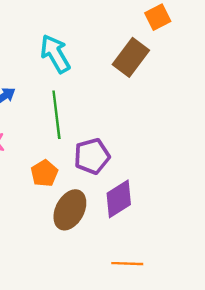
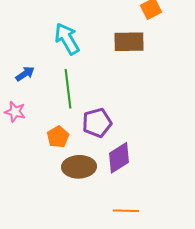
brown rectangle: (131, 57) -> (129, 42), turned 52
brown ellipse: (70, 210) -> (79, 167), turned 60

